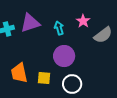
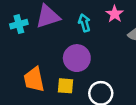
purple circle: (64, 56) -> (77, 58), moved

